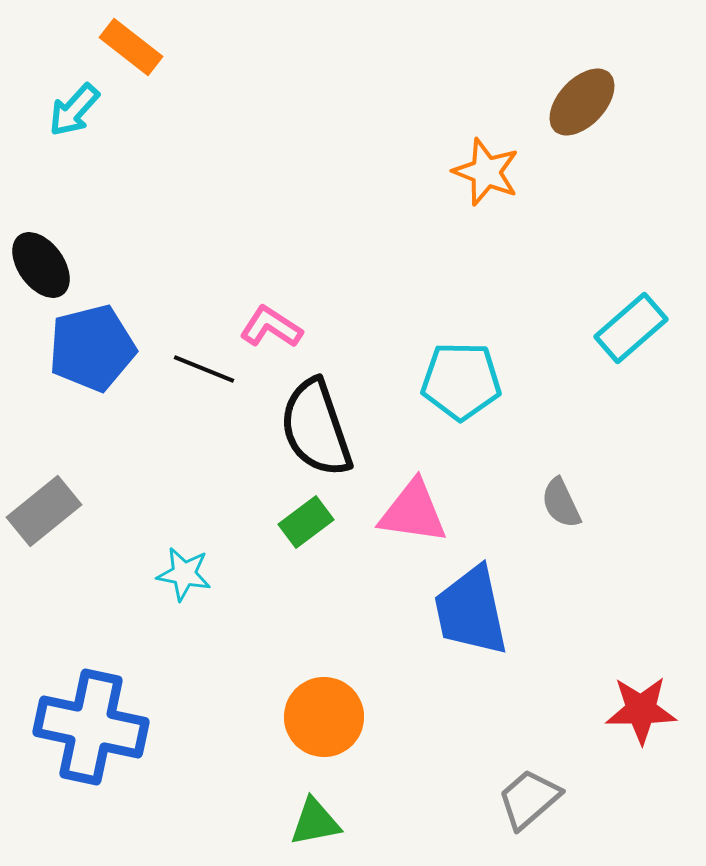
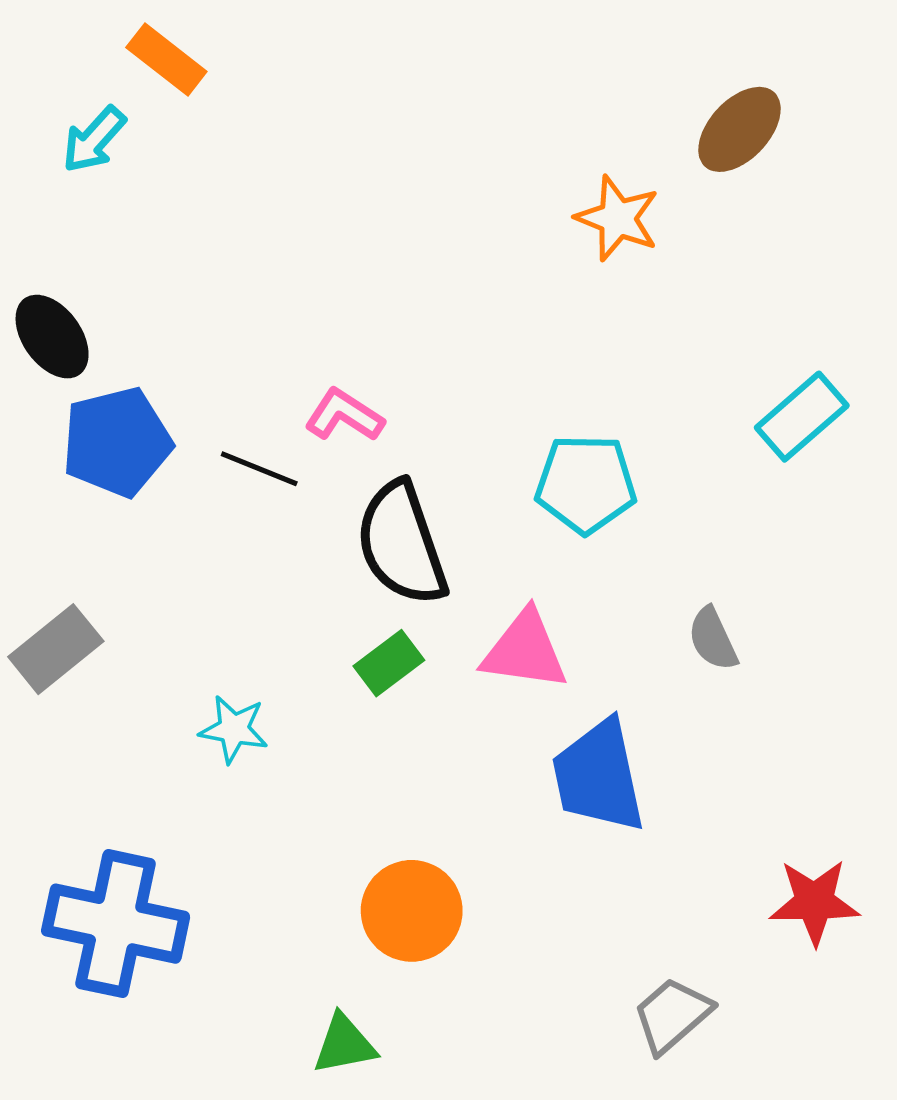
green triangle: (315, 822) -> (344, 1044), moved

